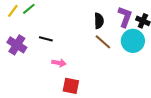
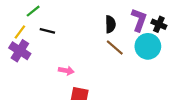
yellow line: (13, 11) -> (20, 32), moved
black line: (46, 39) -> (47, 31), moved

